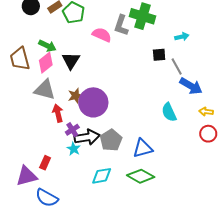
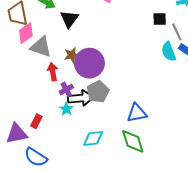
pink diamond: (46, 63) -> (26, 33), moved
cyan semicircle: (169, 112) -> (169, 52), moved
gray pentagon: (111, 140) -> (98, 92), moved
green diamond: (141, 176) -> (133, 141), turned 40

